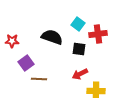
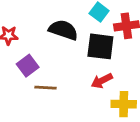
black square: (79, 49) -> (100, 46), size x1.5

